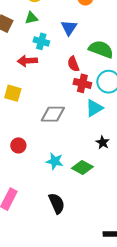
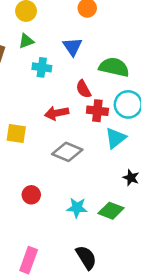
red arrow: (27, 61) -> (57, 113), moved
gray diamond: (53, 114) -> (67, 152), turned 30

